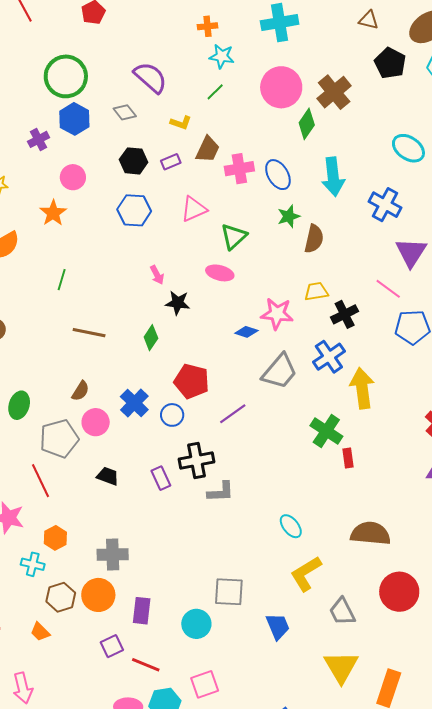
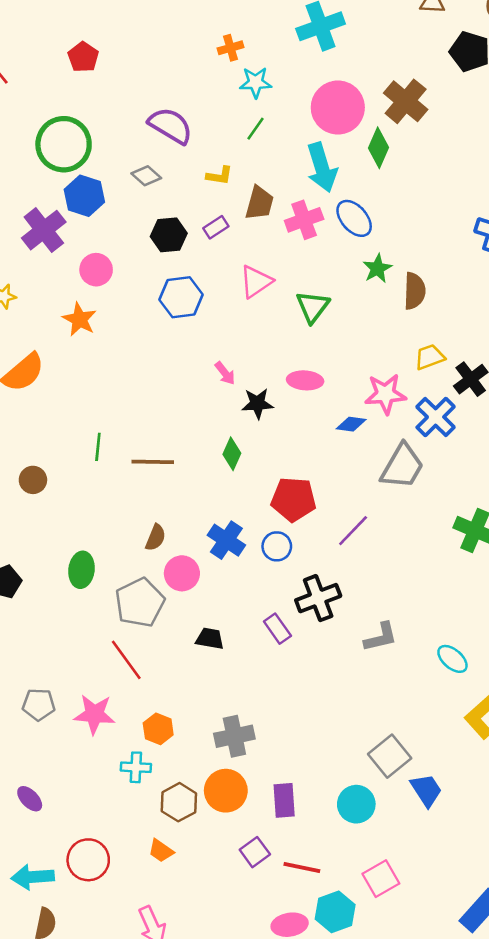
purple cross: (38, 139) -> (44, 230), size x1.6
cyan arrow: (333, 177) -> (322, 167), moved
pink ellipse: (220, 273) -> (305, 380), moved
green line: (62, 280) -> (98, 447), moved
blue cross: (329, 357) -> (436, 417), moved
gray L-shape: (221, 492) -> (381, 637), moved
gray square: (229, 592) -> (390, 756), turned -32
blue trapezoid: (278, 626) -> (426, 790), moved

